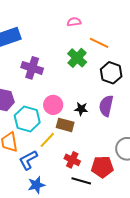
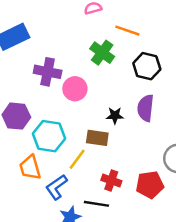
pink circle: (53, 105) -> (75, 89), moved
black line: (81, 181) -> (96, 204), moved

